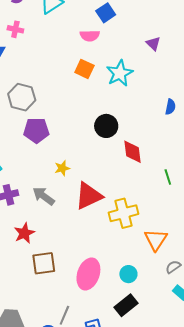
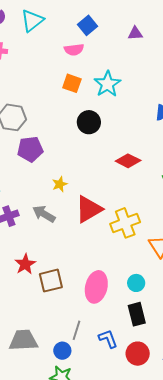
purple triangle: (153, 44) -> (135, 33), moved, turned -42
black circle: (106, 126) -> (89, 122), moved
red diamond: (133, 152) -> (128, 161), turned -50
red star: (24, 233) -> (25, 264), moved
black rectangle: (126, 305) -> (137, 314), turned -60

